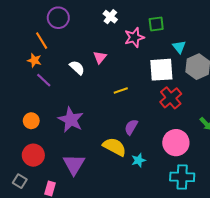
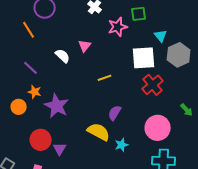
orange star: (34, 60) -> (35, 92), moved
red circle: (33, 155) -> (41, 140), moved
purple triangle: (74, 164) -> (60, 149), size x0.6

